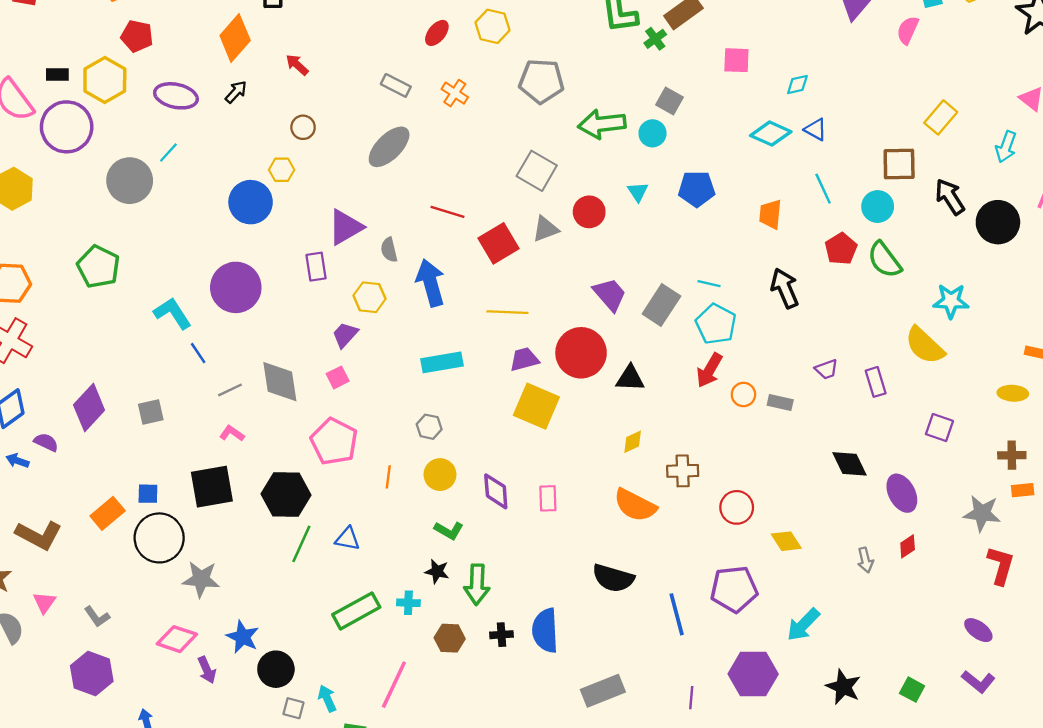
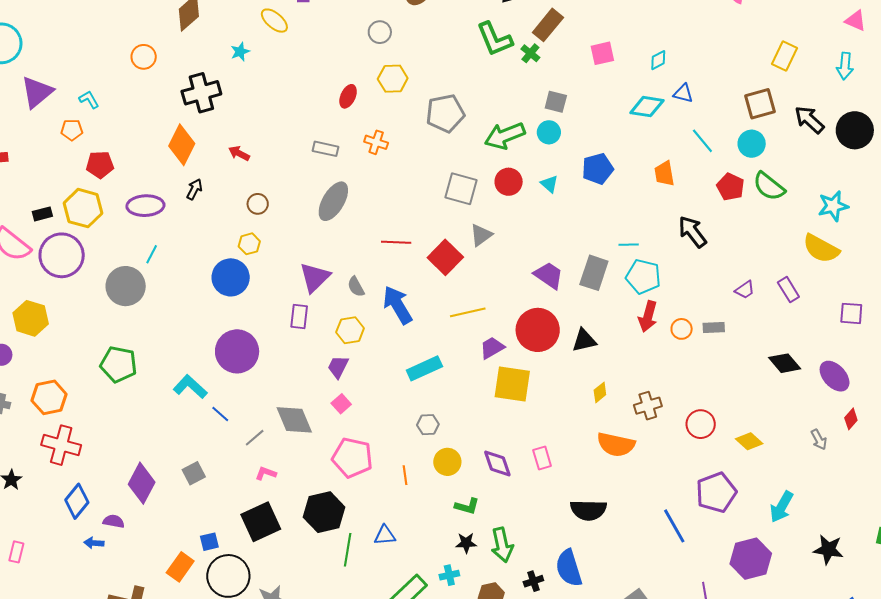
red circle: (589, 212) -> (509, 182), moved
purple rectangle: (316, 267) -> (299, 317), turned 30
black semicircle: (613, 578) -> (588, 510), moved

